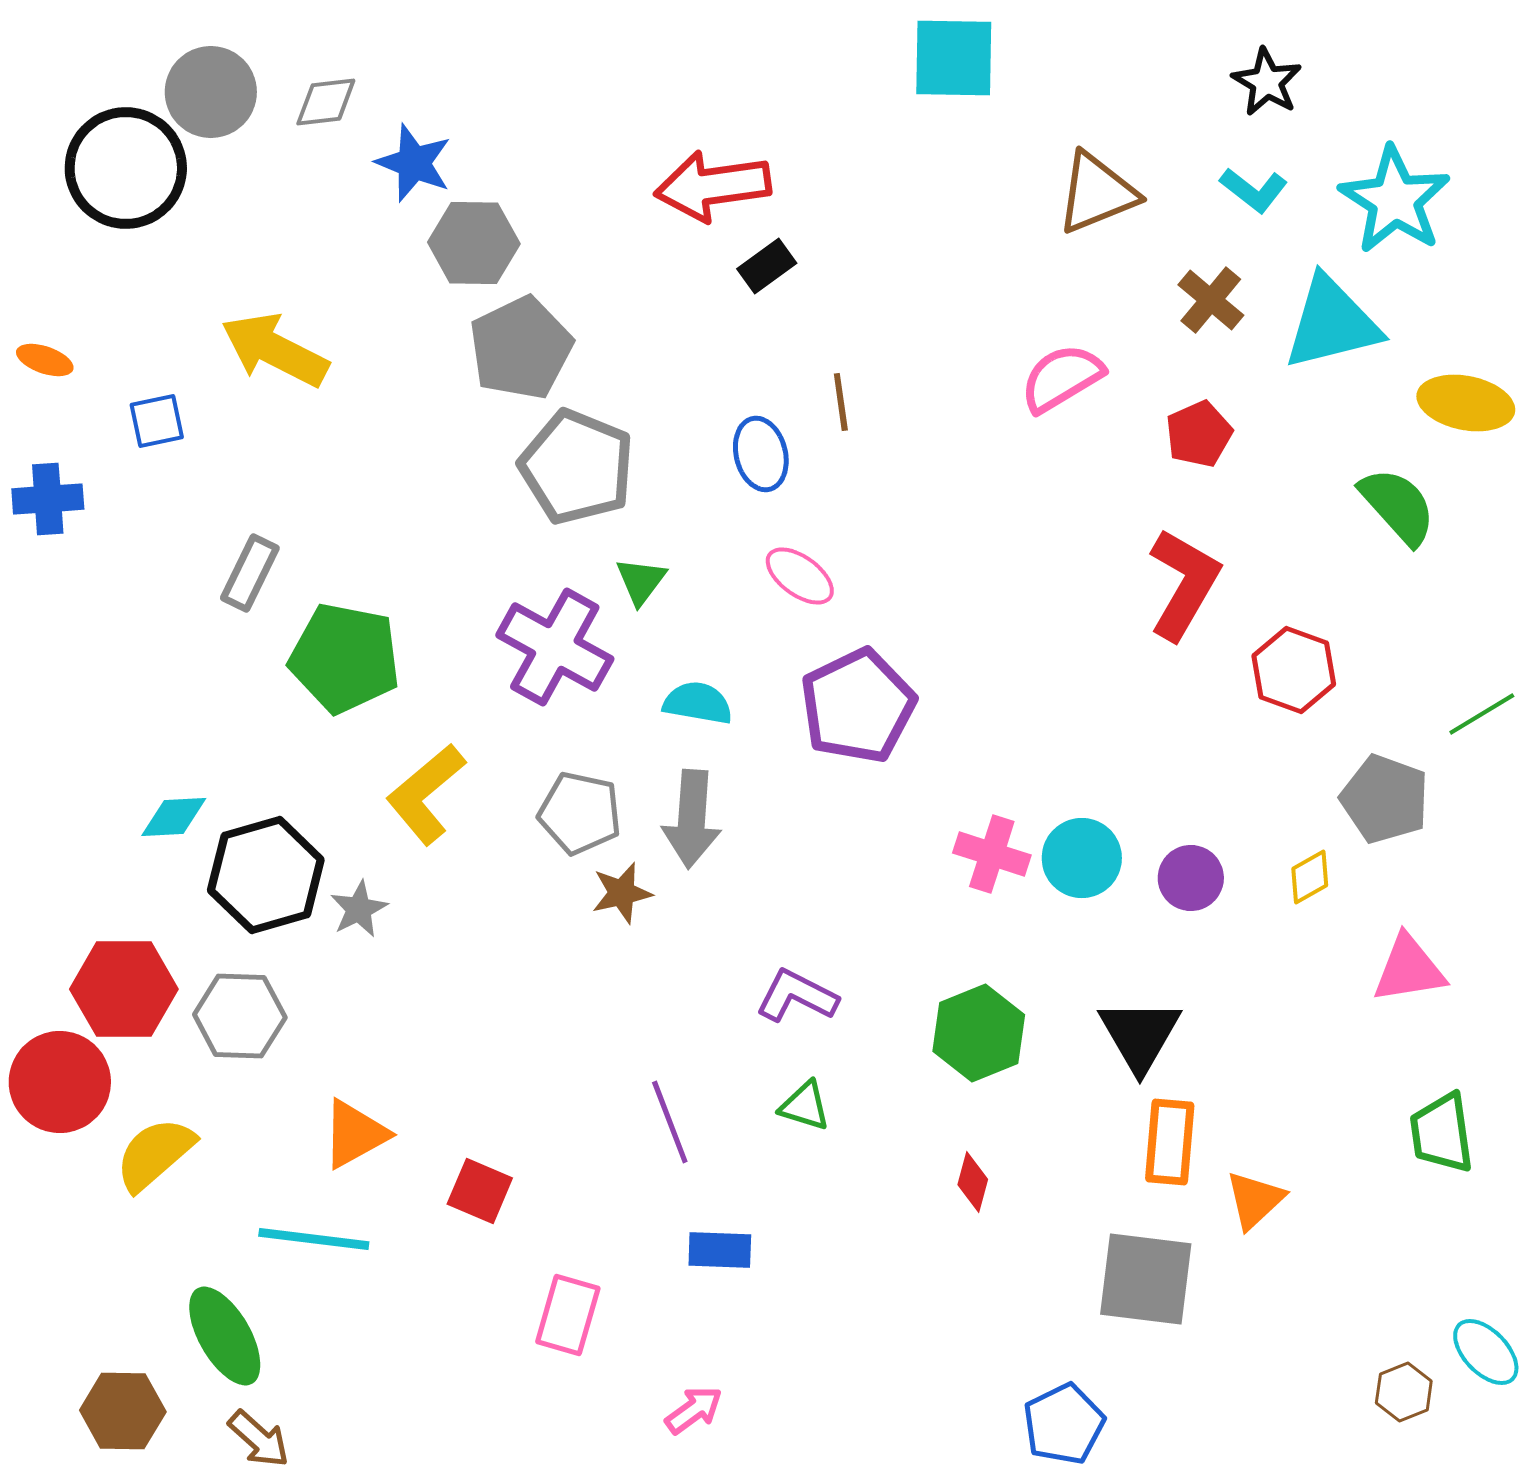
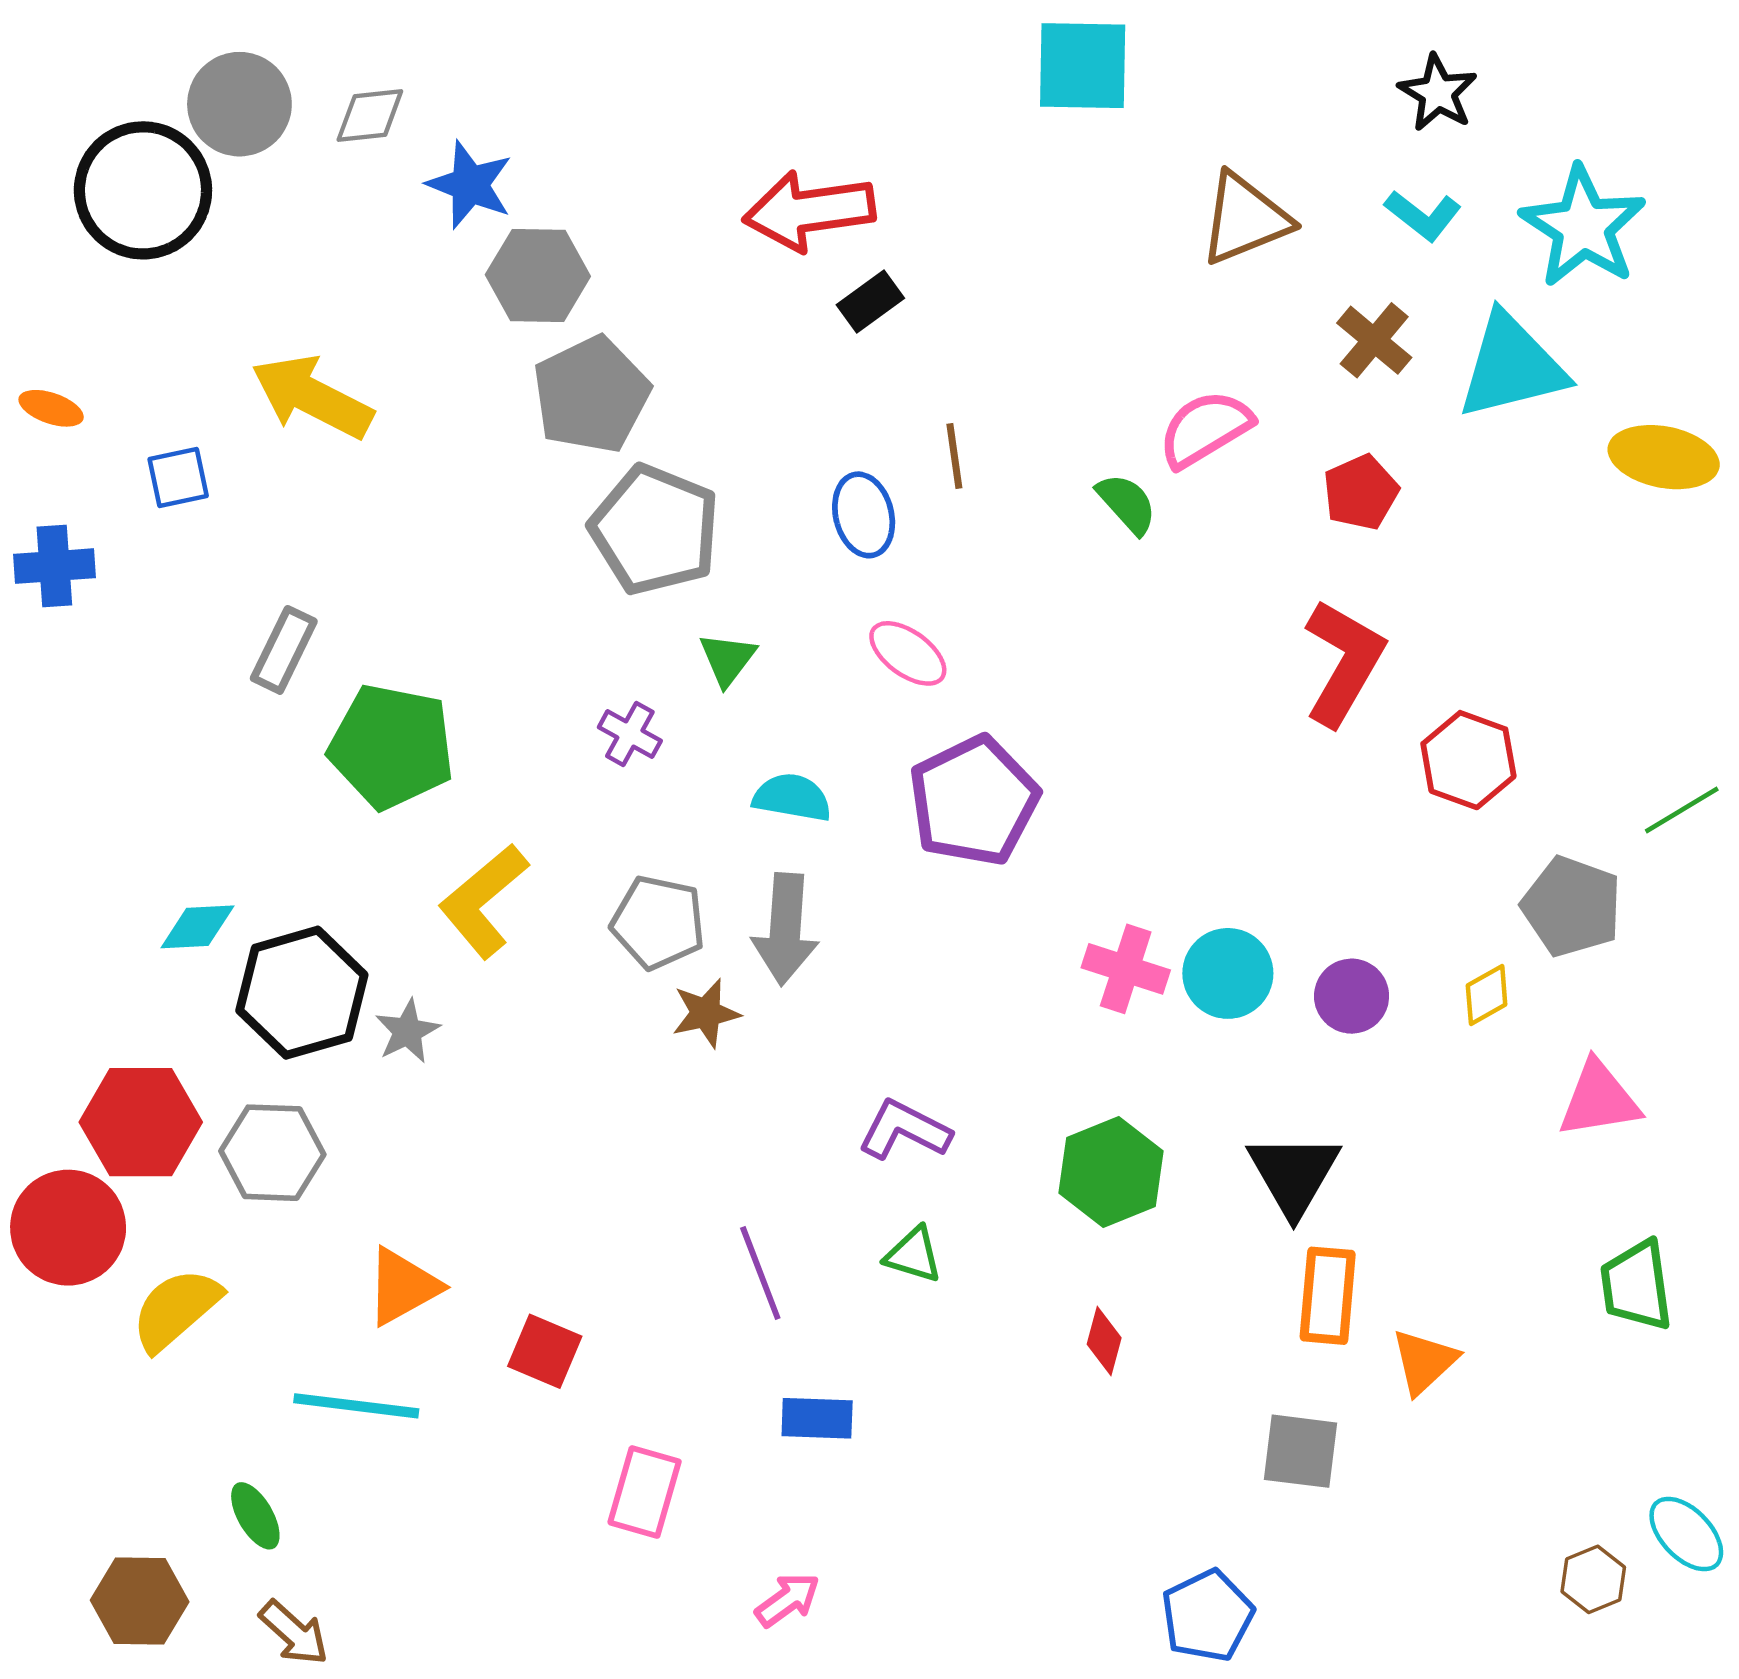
green semicircle: (1398, 506) -> (1127, 504), moved, size x0.7
purple cross: (555, 647) -> (630, 734), size x0.5
gray square: (1146, 1279) -> (1300, 1451), size x0.7
green ellipse: (225, 1336) -> (255, 1516), size x0.6

